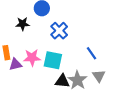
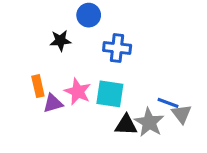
blue cross: (59, 31) -> (117, 48), turned -36
blue line: (92, 53) -> (168, 103), moved, turned -32
pink star: (32, 58) -> (78, 92), turned 30

